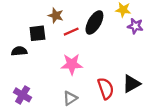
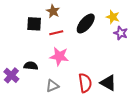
red line: (71, 32) -> (56, 33), moved
black semicircle: (19, 51) -> (31, 66), moved
black triangle: (131, 84) -> (108, 83), turned 48

